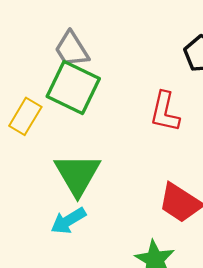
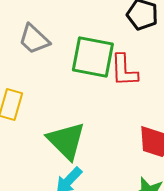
green square: (73, 88) -> (93, 57), moved

